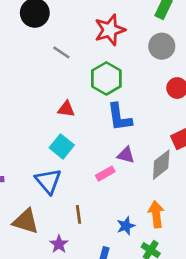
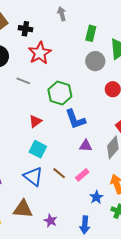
red star: (110, 30) -> (40, 53), moved
red triangle: (66, 109) -> (35, 121), turned -32
pink rectangle: (105, 174) -> (82, 175), moved
brown line: (79, 214) -> (59, 173), moved, turned -32

